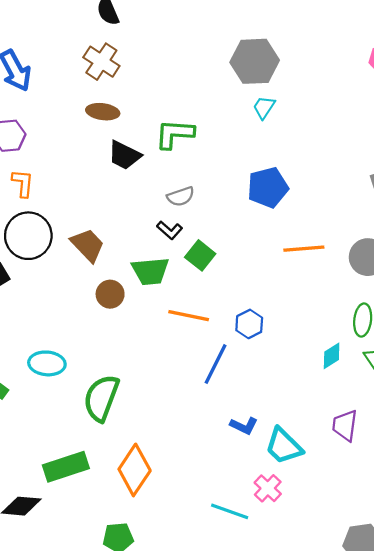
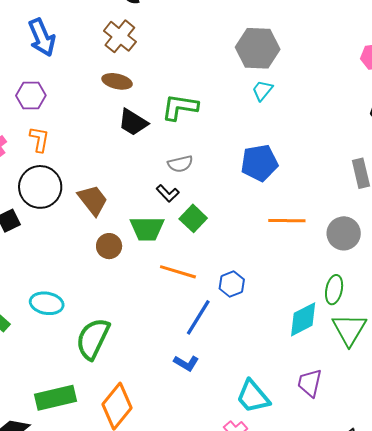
cyan diamond: (332, 356) -> (303, 319), size x1.5
blue L-shape: (244, 426) -> (186, 363), moved

